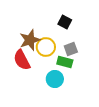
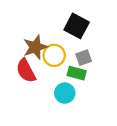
black square: (65, 22) -> (77, 26), size x1.5

